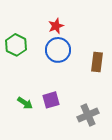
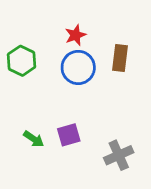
brown rectangle: (97, 62) -> (120, 58), moved

